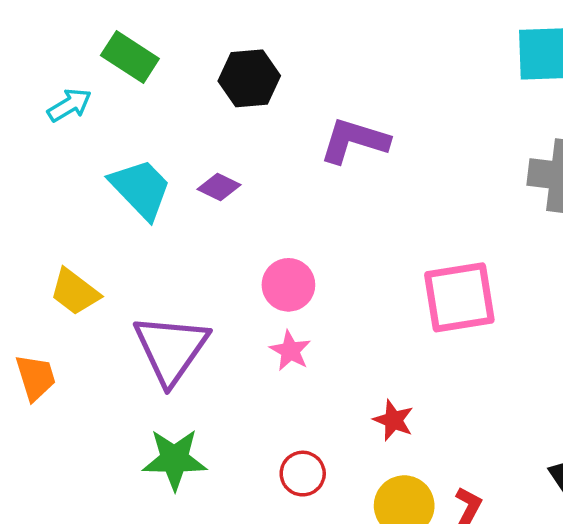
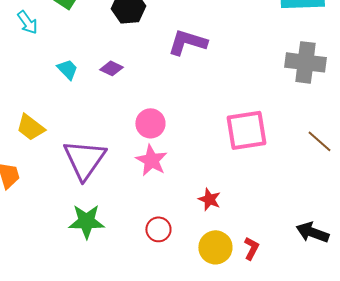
cyan arrow: (69, 105) -> (27, 22), turned 85
cyan trapezoid: (141, 189) -> (67, 69), size x0.6
pink star: (290, 351) -> (151, 160), size x1.4

